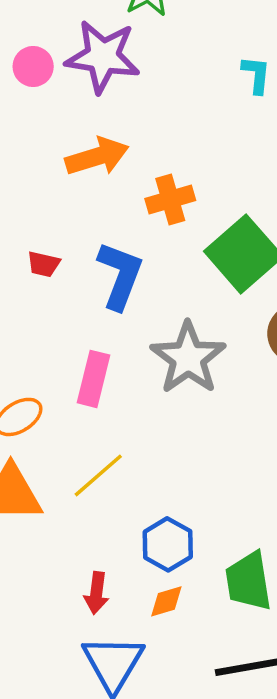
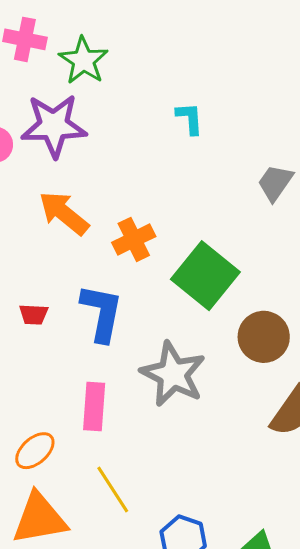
orange arrow: (97, 157) -> (64, 213), turned -114
yellow line: (98, 475) -> (113, 489), turned -72

